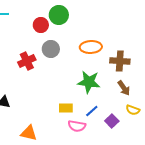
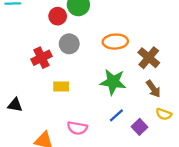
brown cross: (120, 61) -> (149, 58), turned 36
yellow rectangle: (66, 108) -> (61, 86), moved
pink semicircle: (77, 126) -> (77, 128), moved

